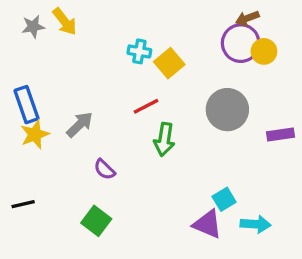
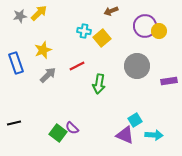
brown arrow: (247, 18) -> (111, 11), moved
yellow arrow: (65, 22) -> (39, 13), turned -96
red line: (146, 106) -> (77, 66), moved
yellow star: (35, 134) -> (43, 50), moved
purple semicircle: (105, 169) -> (72, 128), moved

